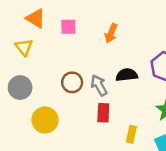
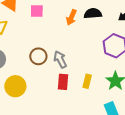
black semicircle: (127, 75) -> (93, 13), moved
yellow rectangle: (131, 134) -> (87, 81), moved

